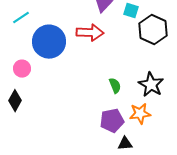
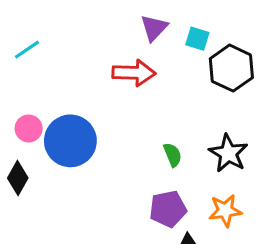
blue circle: (49, 42) -> (70, 141), moved
orange star: (140, 114) -> (225, 211), moved

